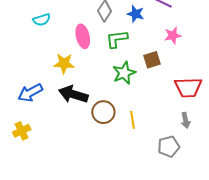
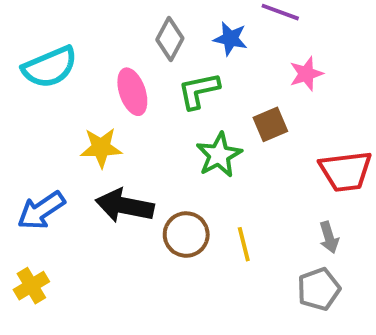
cyan semicircle: (42, 20) -> (50, 67), size x1.6
gray arrow: (185, 120) -> (329, 237), moved

